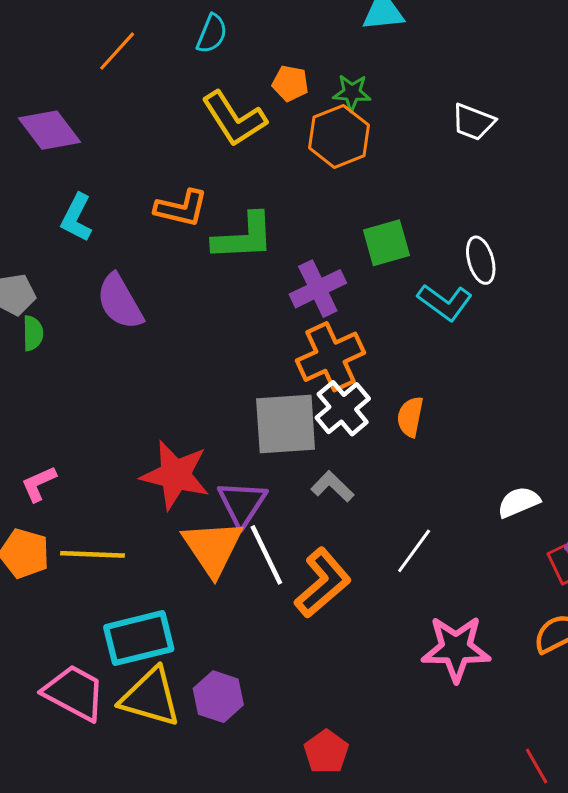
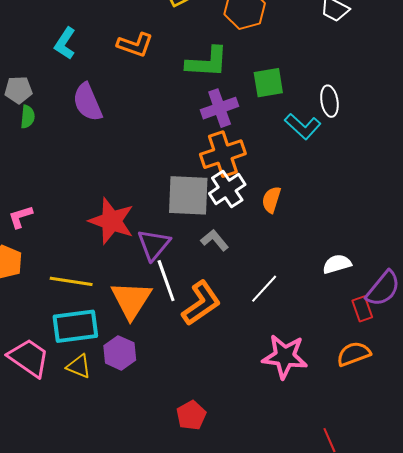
green L-shape: (244, 237) -> (207, 62), moved
orange triangle: (213, 548) -> (131, 300), moved
yellow line: (93, 554) -> (71, 281), moved
yellow triangle: (150, 697) -> (79, 366), size x0.6
purple hexagon: (218, 697) -> (120, 353), moved

